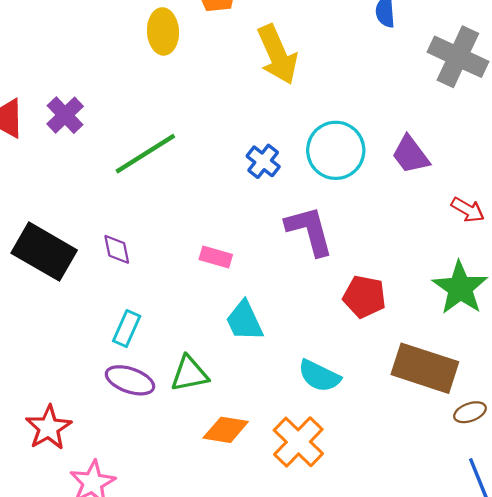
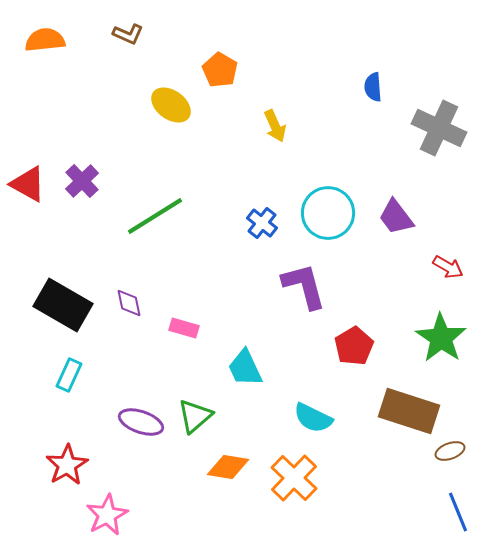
yellow ellipse: (163, 31) -> (171, 105), turned -51
yellow arrow: (277, 55) -> (275, 126), size x0.6
pink rectangle: (216, 257) -> (184, 328), moved
red pentagon: (364, 297) -> (354, 346), turned 30
cyan rectangle: (127, 329) -> (69, 375), moved
green triangle: (189, 374) -> (195, 416), turned -30

